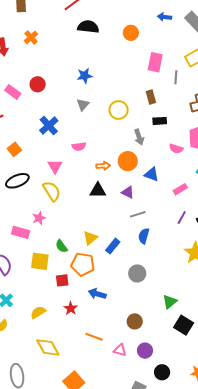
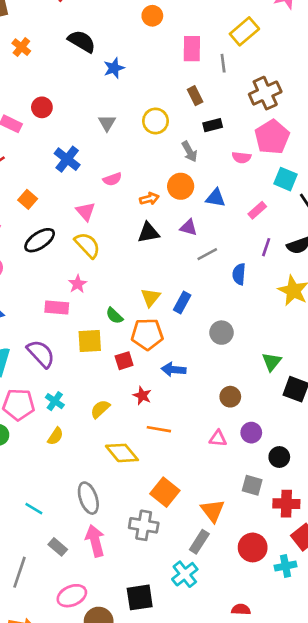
black semicircle: (88, 27) -> (82, 41), moved, turned 35
blue star: (85, 76) -> (114, 68), moved
blue semicircle: (144, 236) -> (239, 274), moved
orange line: (94, 337) -> (159, 429), moved

